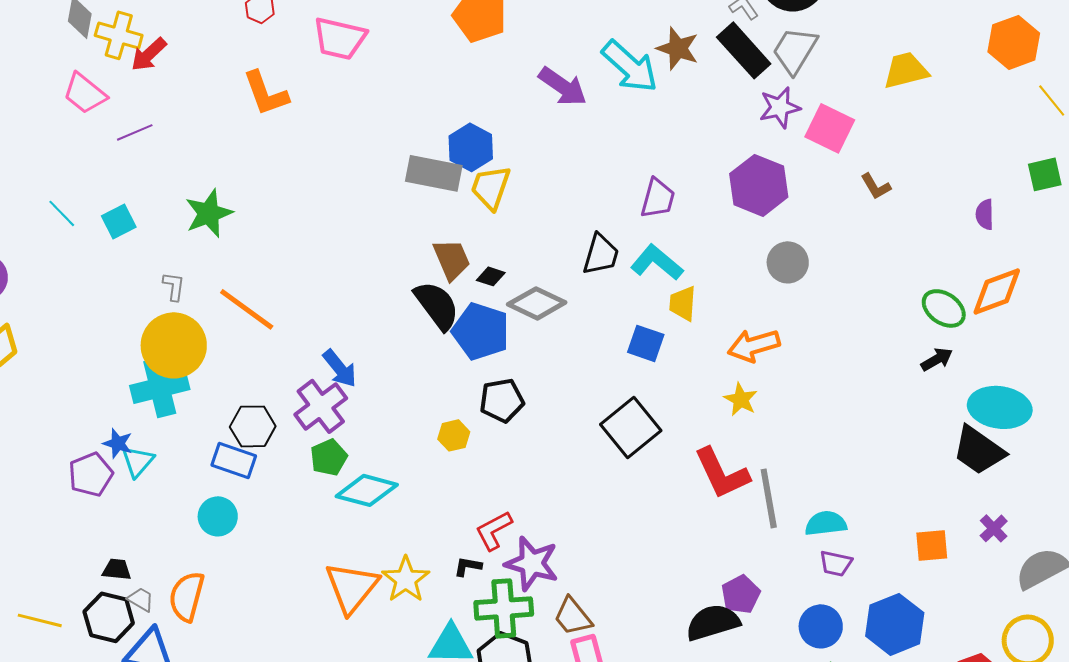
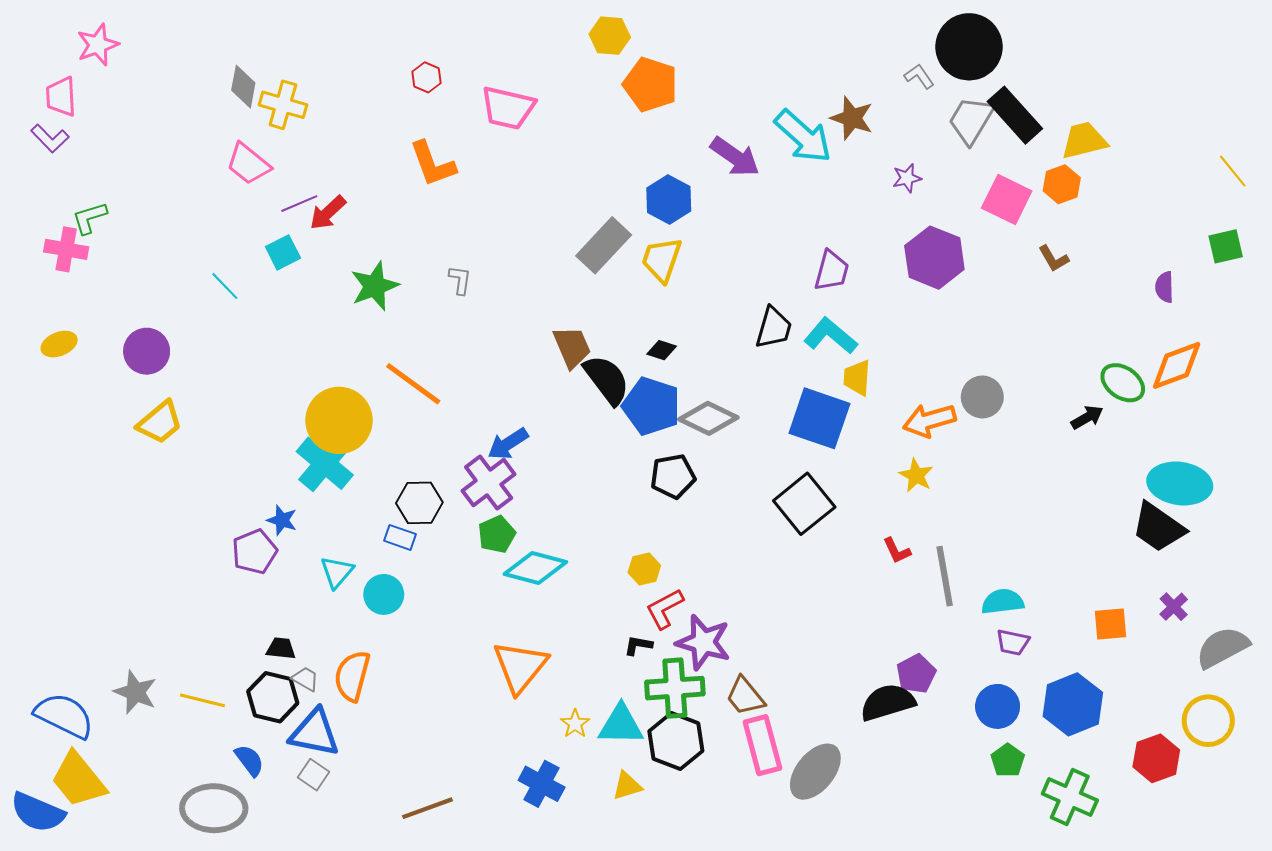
orange hexagon: (1014, 42) -> (1062, 184), moved, size x0.7
black rectangle: (744, 50) -> (1015, 115), moved
red arrow: (149, 54) -> (328, 213), moved
purple star: (780, 107) -> (907, 178), moved, size x0.7
blue hexagon: (471, 147) -> (669, 200), moved
gray rectangle: (434, 173) -> (604, 245), turned -58
cyan square: (119, 221) -> (283, 252), moved
brown trapezoid: (452, 259) -> (572, 347), moved
gray circle: (788, 262) -> (982, 397), moved
gray L-shape: (174, 286) -> (460, 280), moved
gray diamond: (537, 303) -> (708, 418), moved
blue square: (646, 343) -> (819, 418), size x1.6
black arrow: (937, 359) -> (1087, 417), moved
blue arrow: (340, 368) -> (508, 444), turned 96
cyan cross: (160, 387) -> (325, 463), turned -36
yellow hexagon: (454, 435) -> (644, 569), moved
blue rectangle: (234, 460) -> (400, 537), size x0.7
cyan triangle: (138, 461) -> (337, 572), moved
red L-shape: (722, 473) -> (897, 551), size x0.5
yellow star: (406, 579) -> (575, 724), moved, size x0.6

